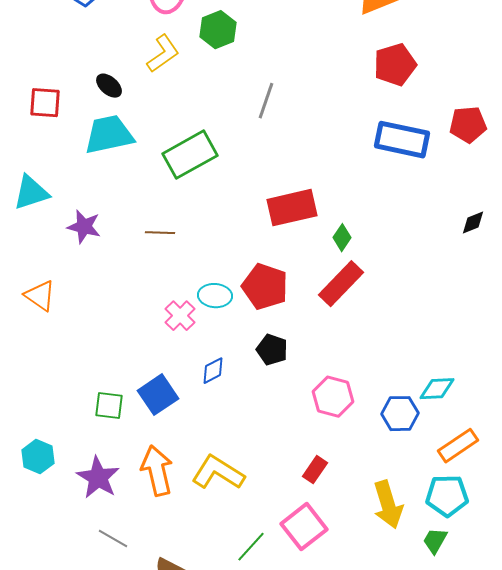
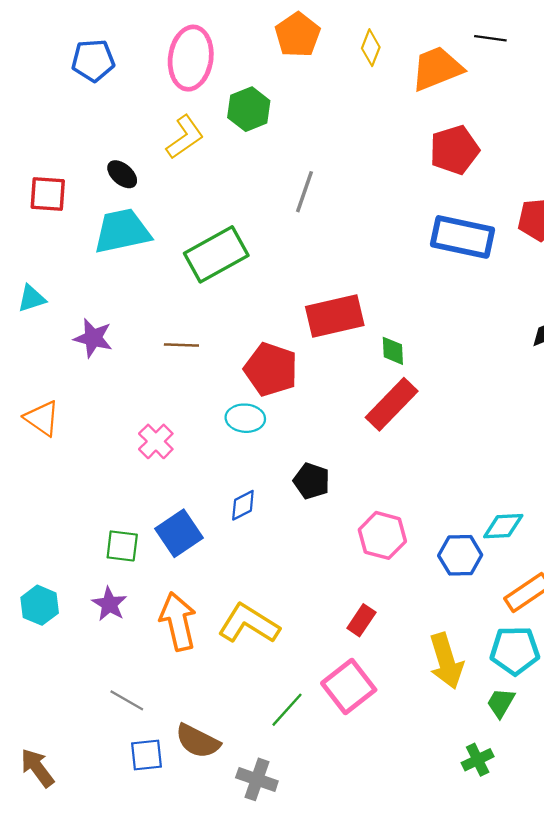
cyan triangle: (31, 193) -> (32, 299), size x0.7
green diamond: (342, 238) -> (393, 351), turned -36
red pentagon: (265, 287) -> (271, 369), moved
pink cross: (180, 316) -> (156, 441), moved
purple star: (98, 478) -> (109, 604), moved, size x0.7

